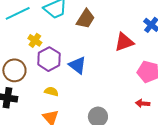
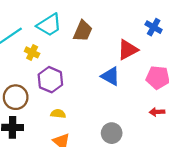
yellow cross: (35, 40) -> (32, 52), moved
blue triangle: (77, 65) -> (110, 76), moved

